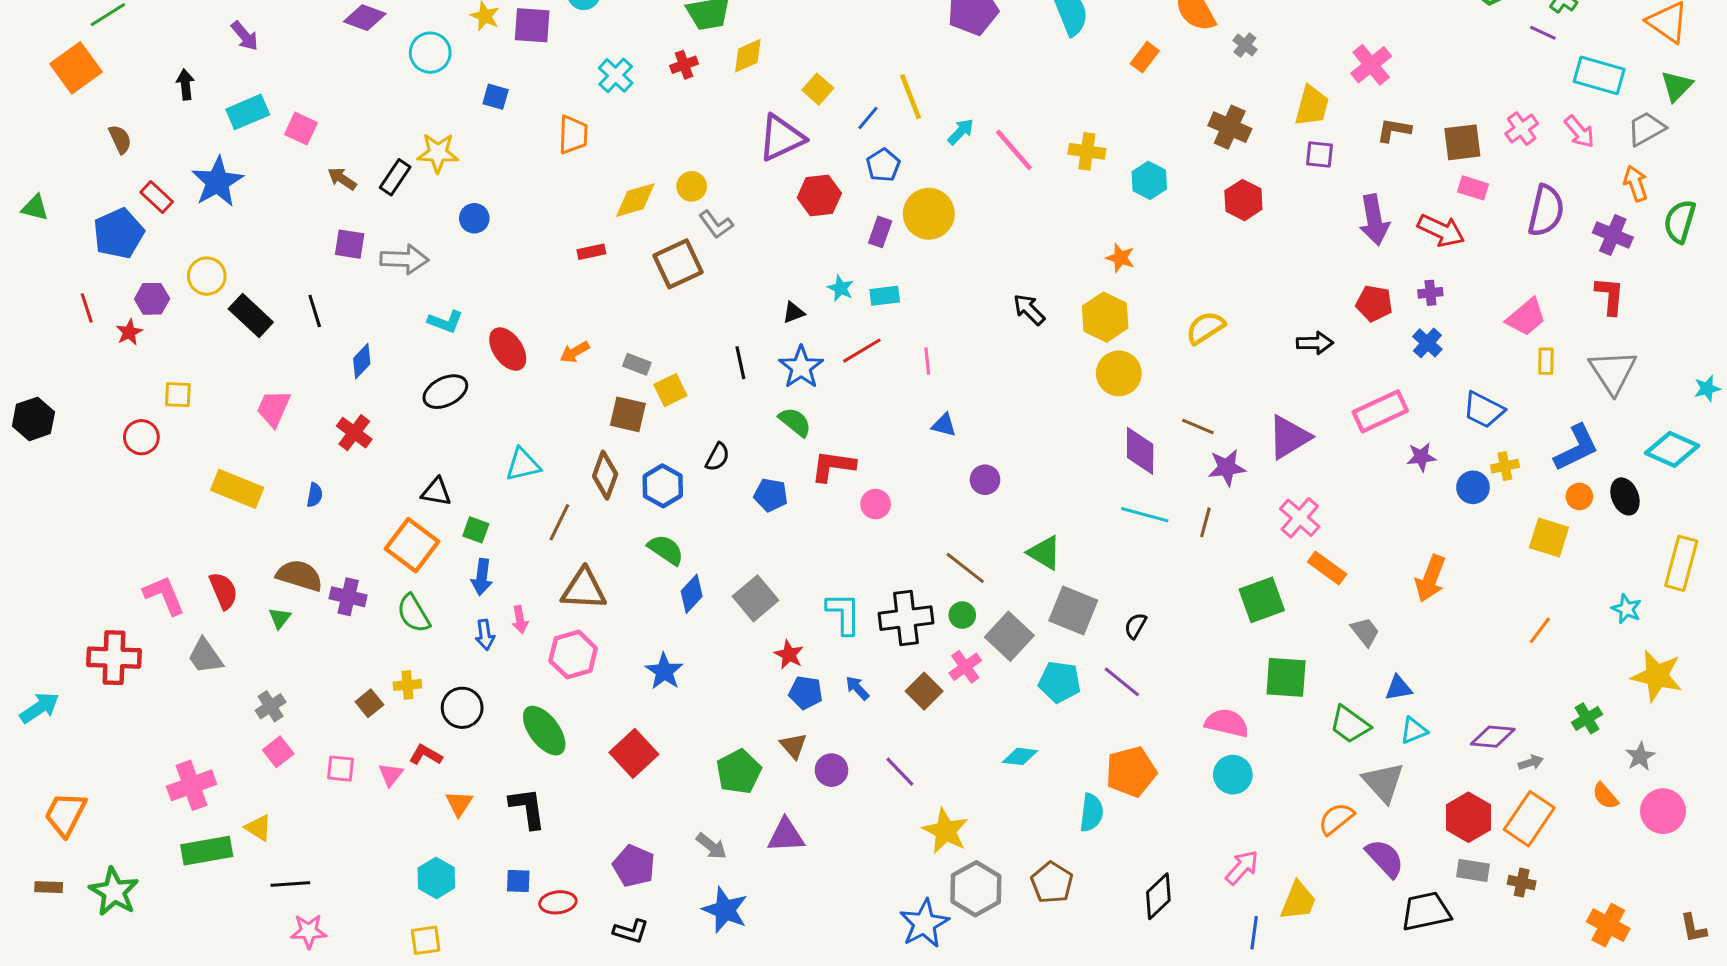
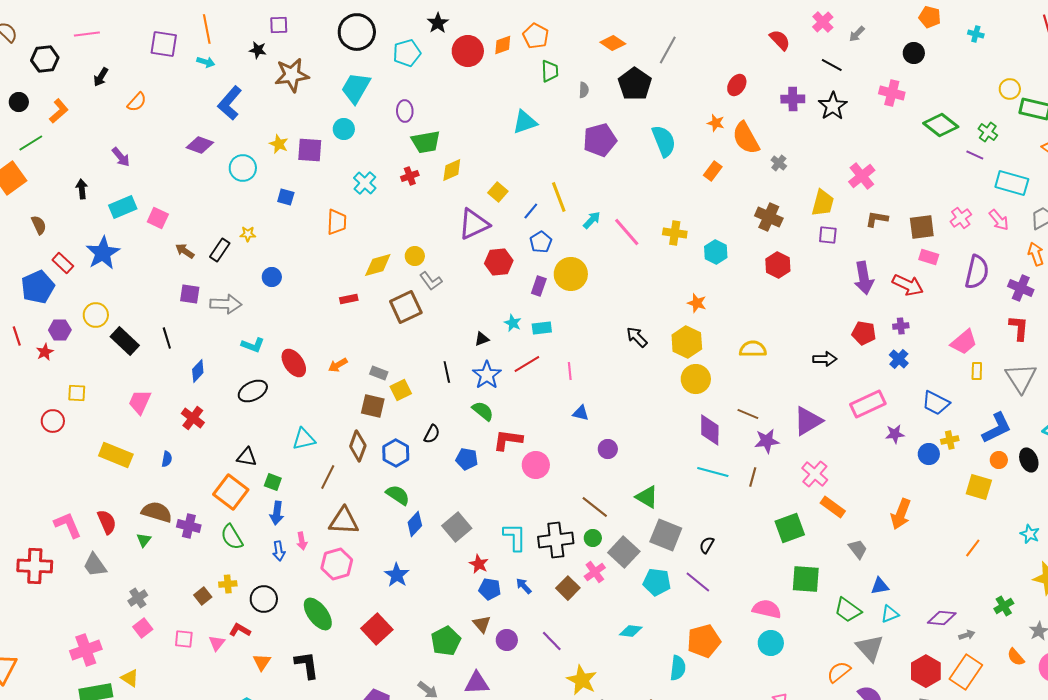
yellow star: (438, 153) -> (248, 234), size x0.6
yellow semicircle: (1205, 328) -> (753, 349), turned 32
pink circle: (876, 504) -> (536, 465), size x1.4

